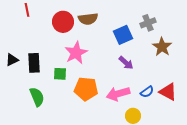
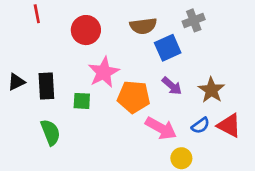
brown semicircle: (88, 19) -> (143, 26), moved
gray cross: (148, 23) -> (194, 20), moved
brown star: (162, 47) -> (211, 90), moved
orange pentagon: (86, 89) -> (134, 97), moved
pink arrow: (118, 94) -> (161, 128), turned -135

